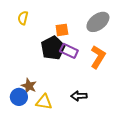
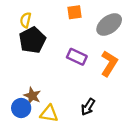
orange square: (62, 30) -> (75, 12), moved
black pentagon: (53, 48) -> (32, 40), moved
black arrow: (79, 96) -> (88, 107), turned -56

